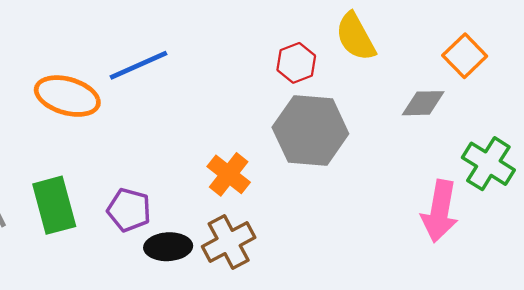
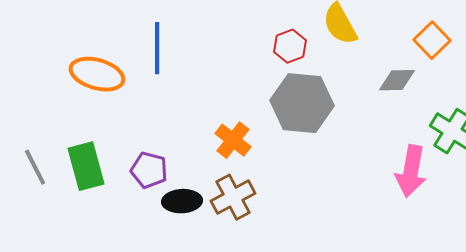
blue line: (138, 65) -> (157, 48), turned -66

